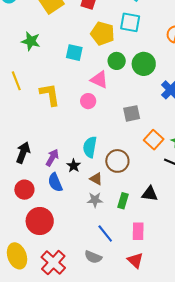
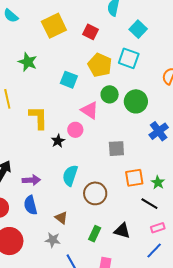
orange square: (154, 140) -> (134, 178), turned 30
purple arrow: (52, 157) -> (31, 180), turned 48
black star: (74, 166) -> (58, 141), moved
brown triangle: (96, 179) -> (61, 218), moved
gray star: (95, 200) -> (53, 240), moved

